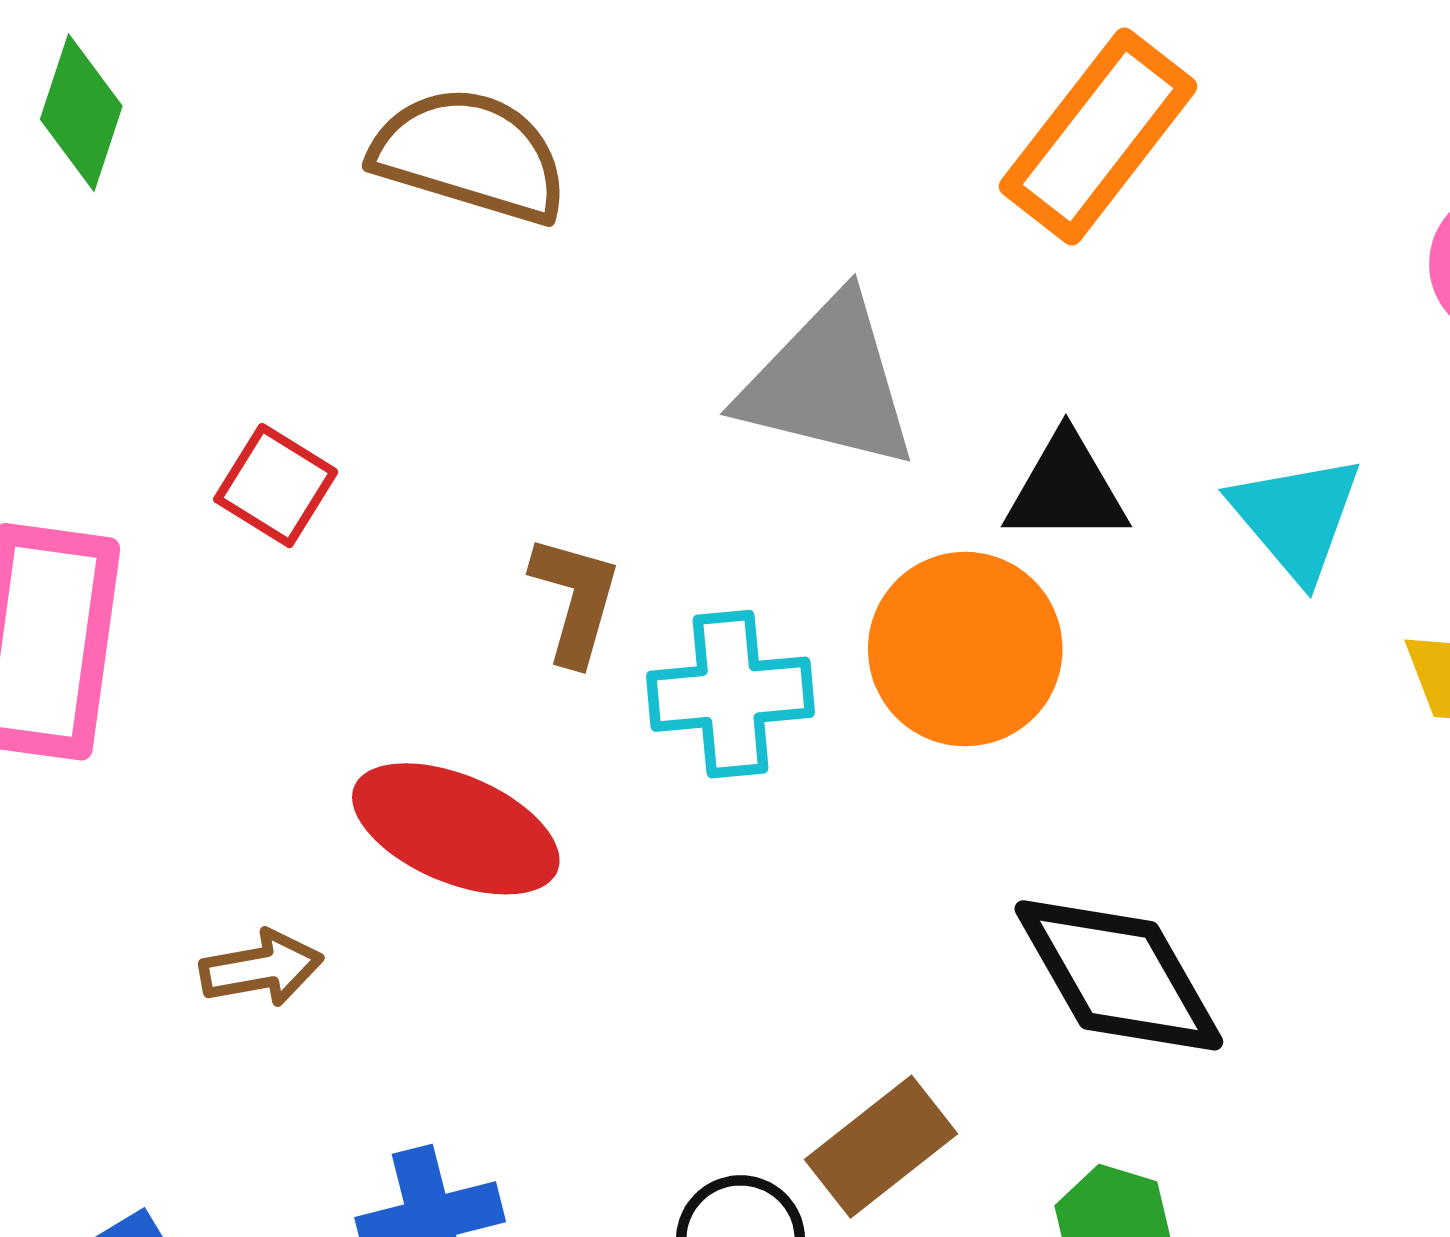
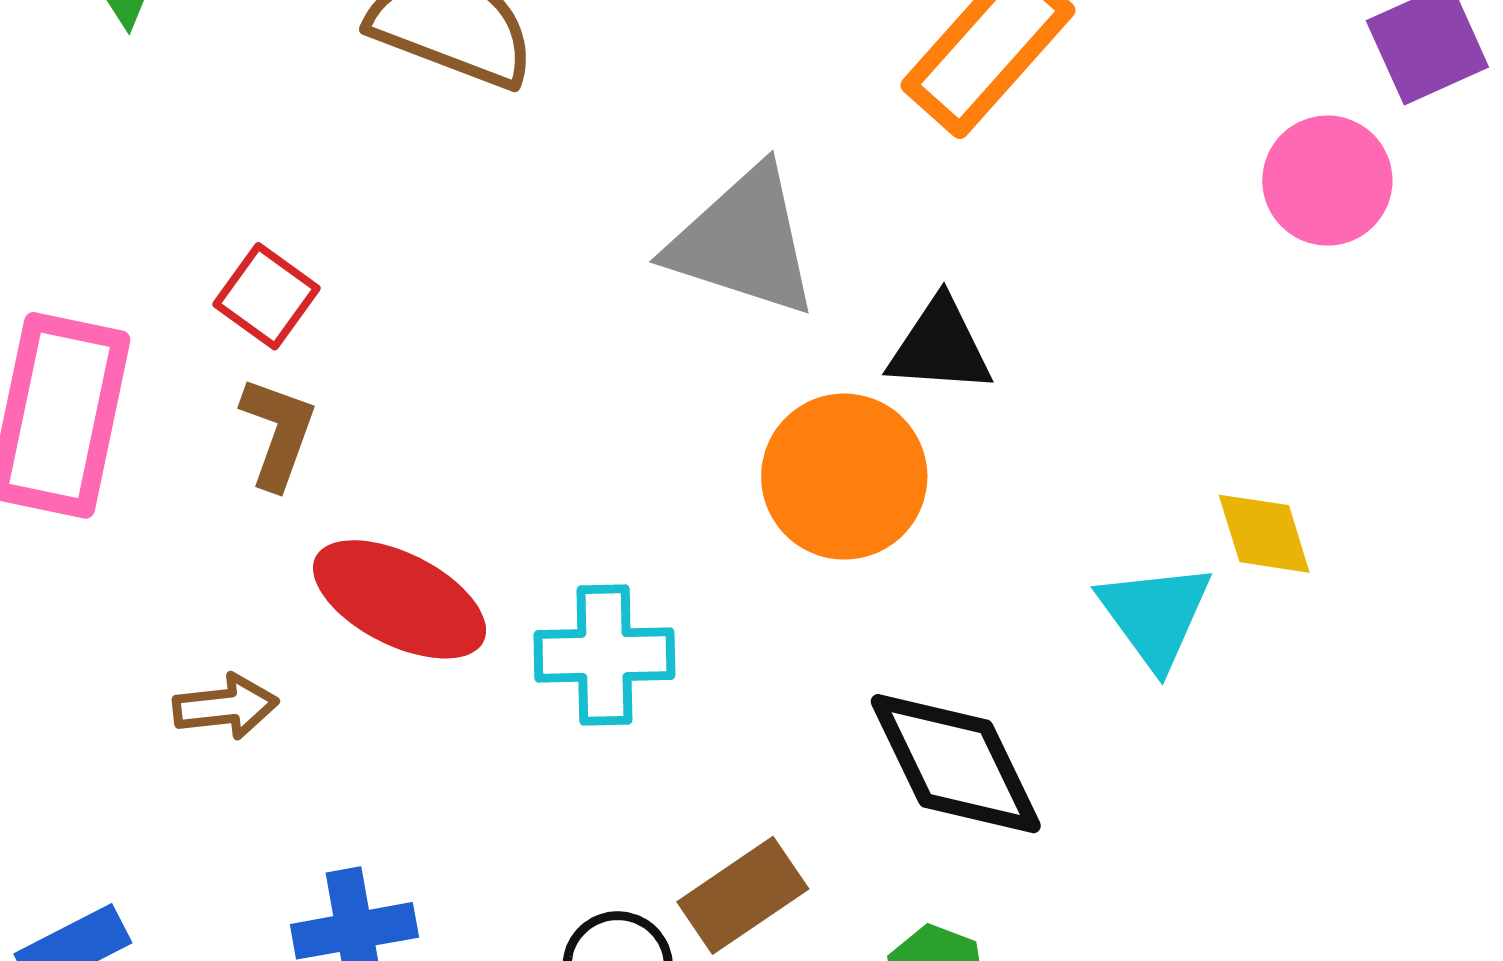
cyan triangle: (1296, 517) -> (1155, 615), moved
brown L-shape: (575, 600) -> (278, 433), moved
cyan cross: (731, 694) -> (604, 655), moved

